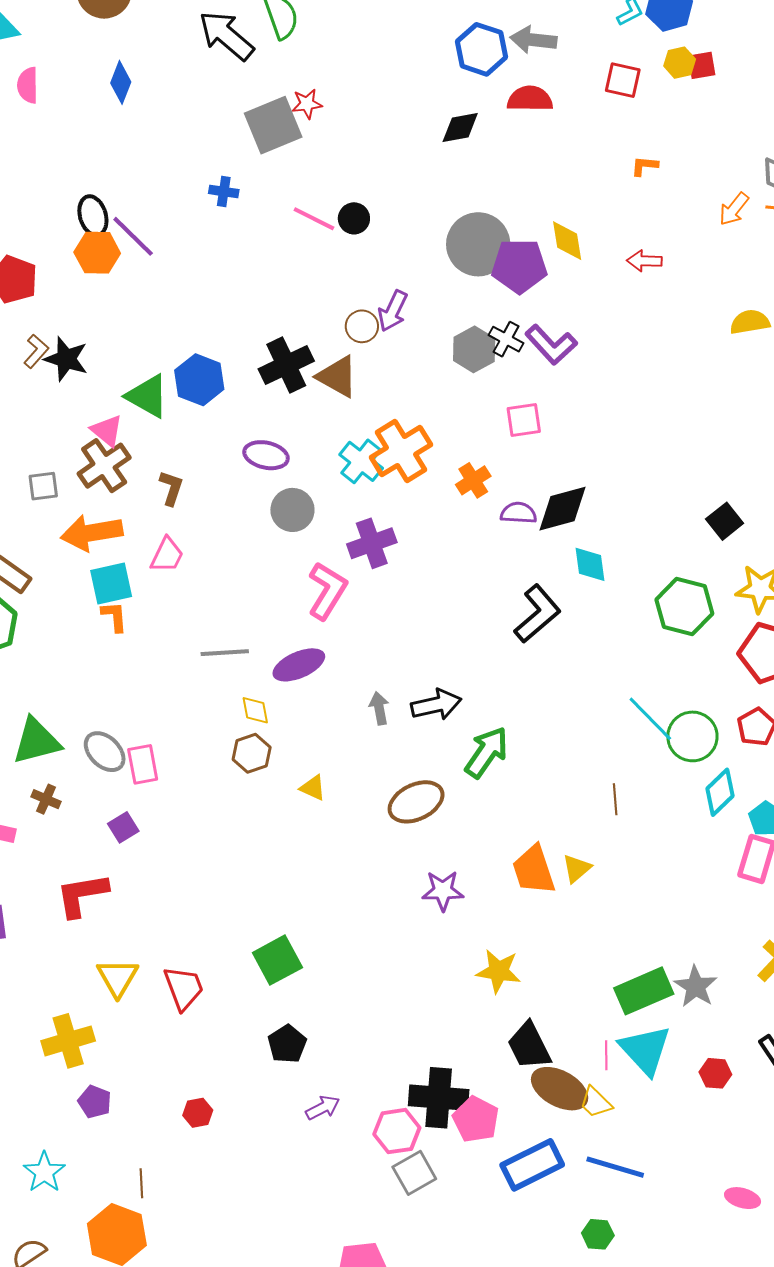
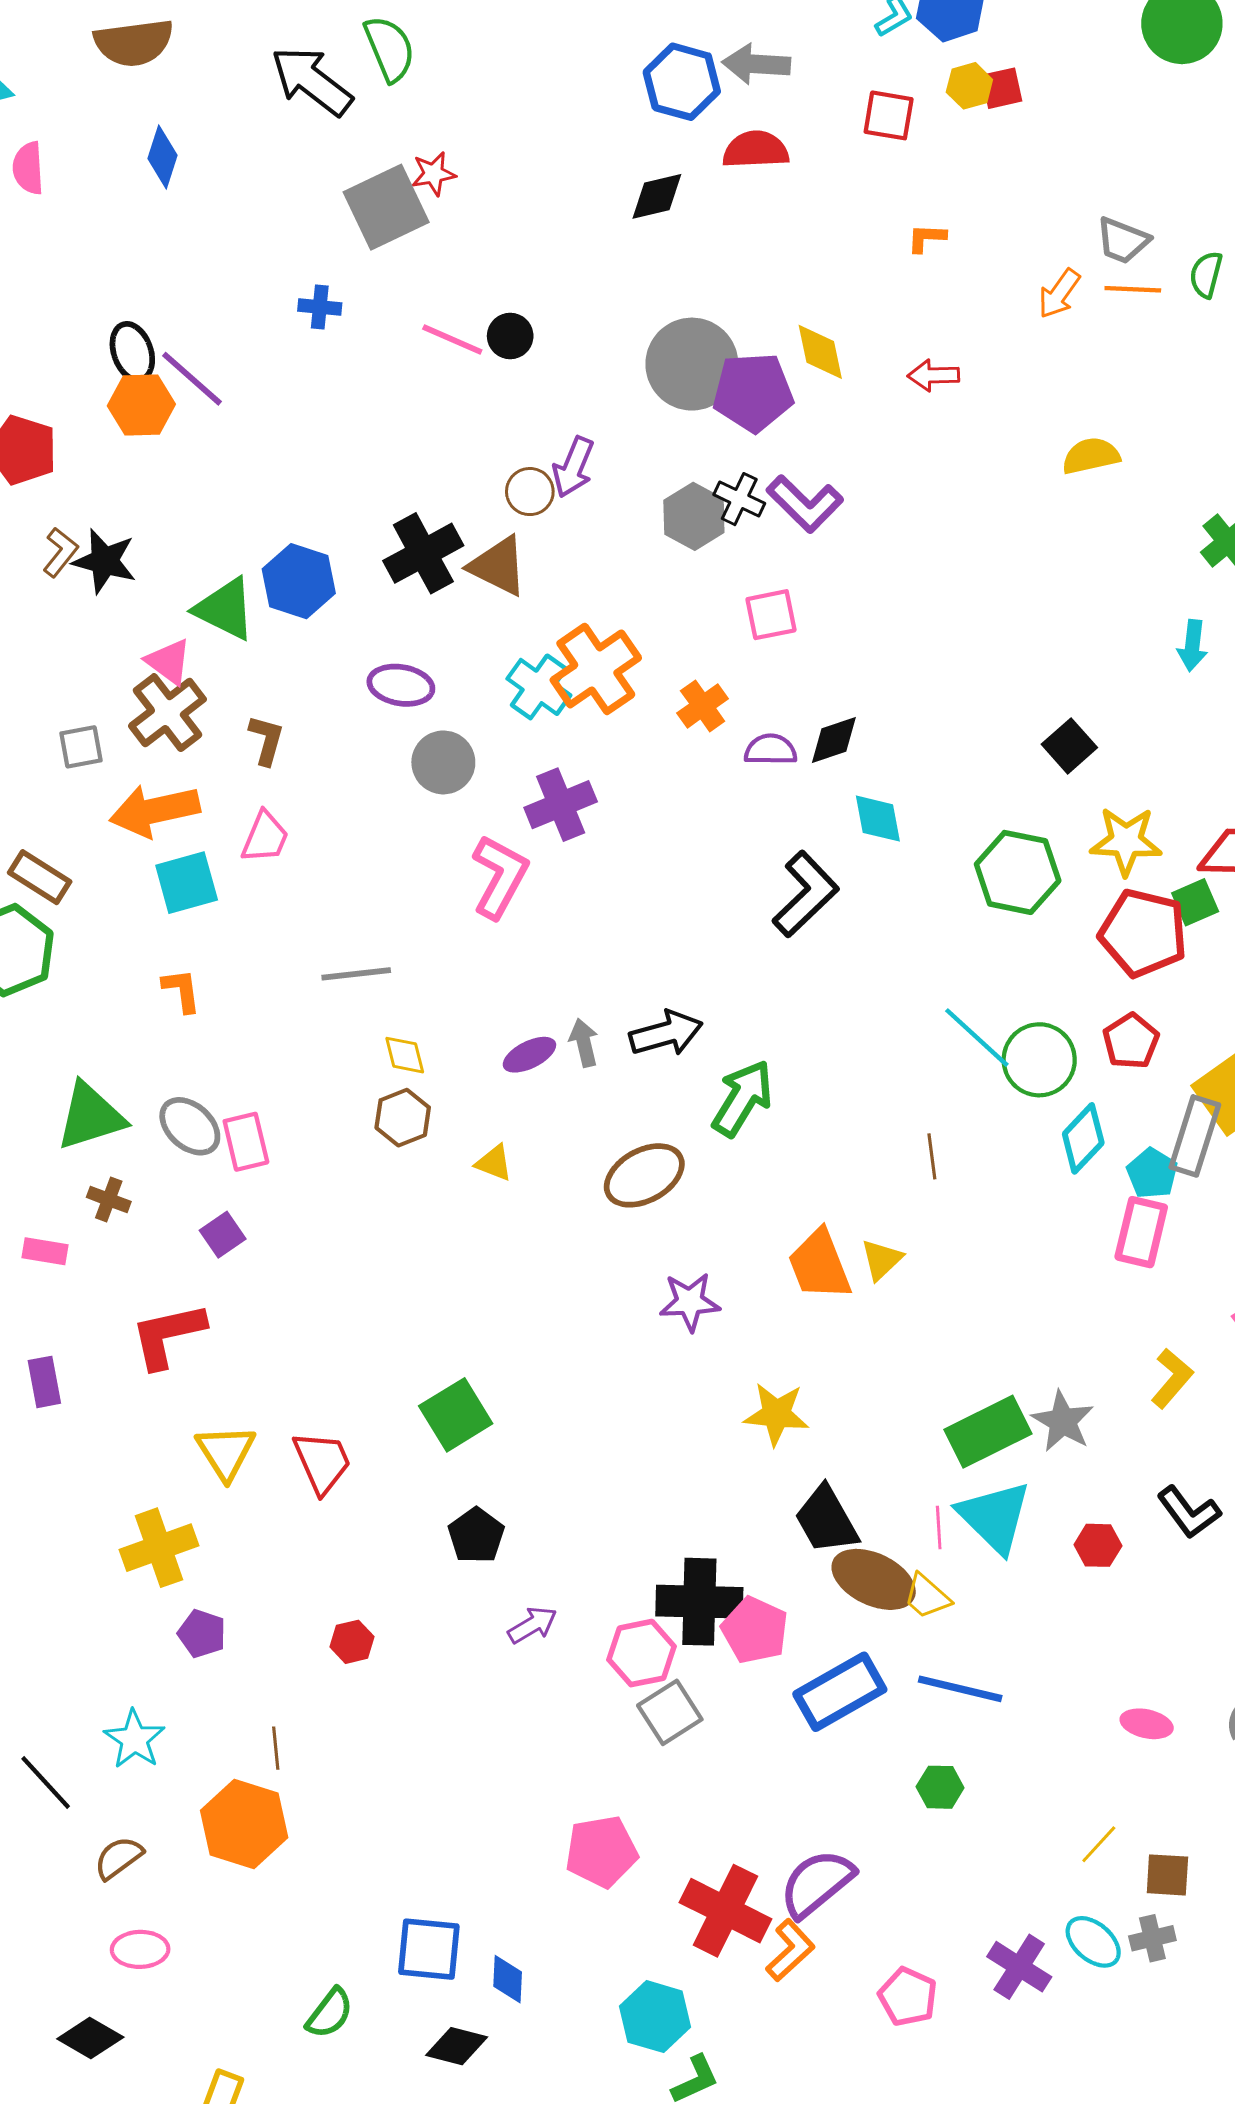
black diamond: (562, 509) -> (834, 740), size x0.7
orange L-shape: (114, 617) -> (182, 990), moved
purple ellipse: (299, 665) -> (529, 1055), moved, size x0.7

